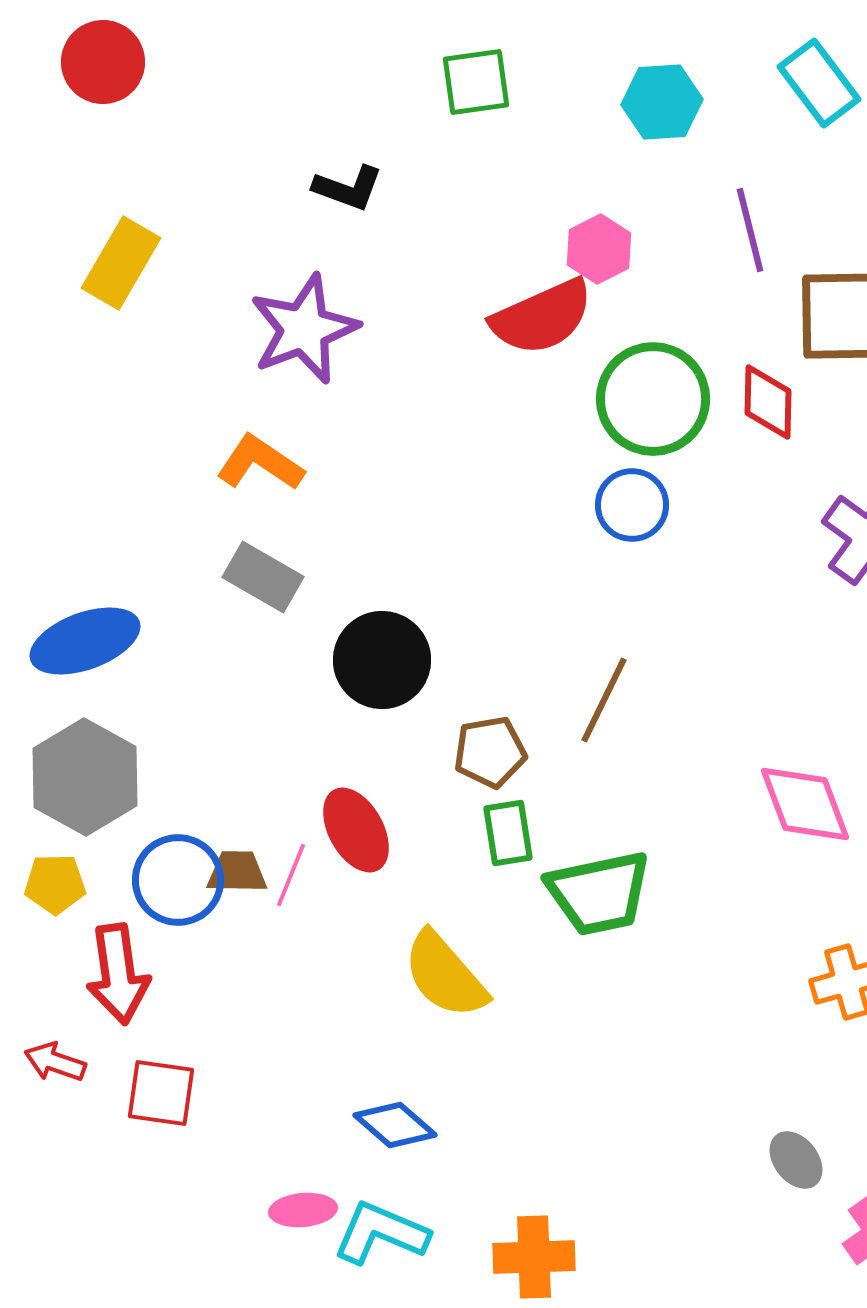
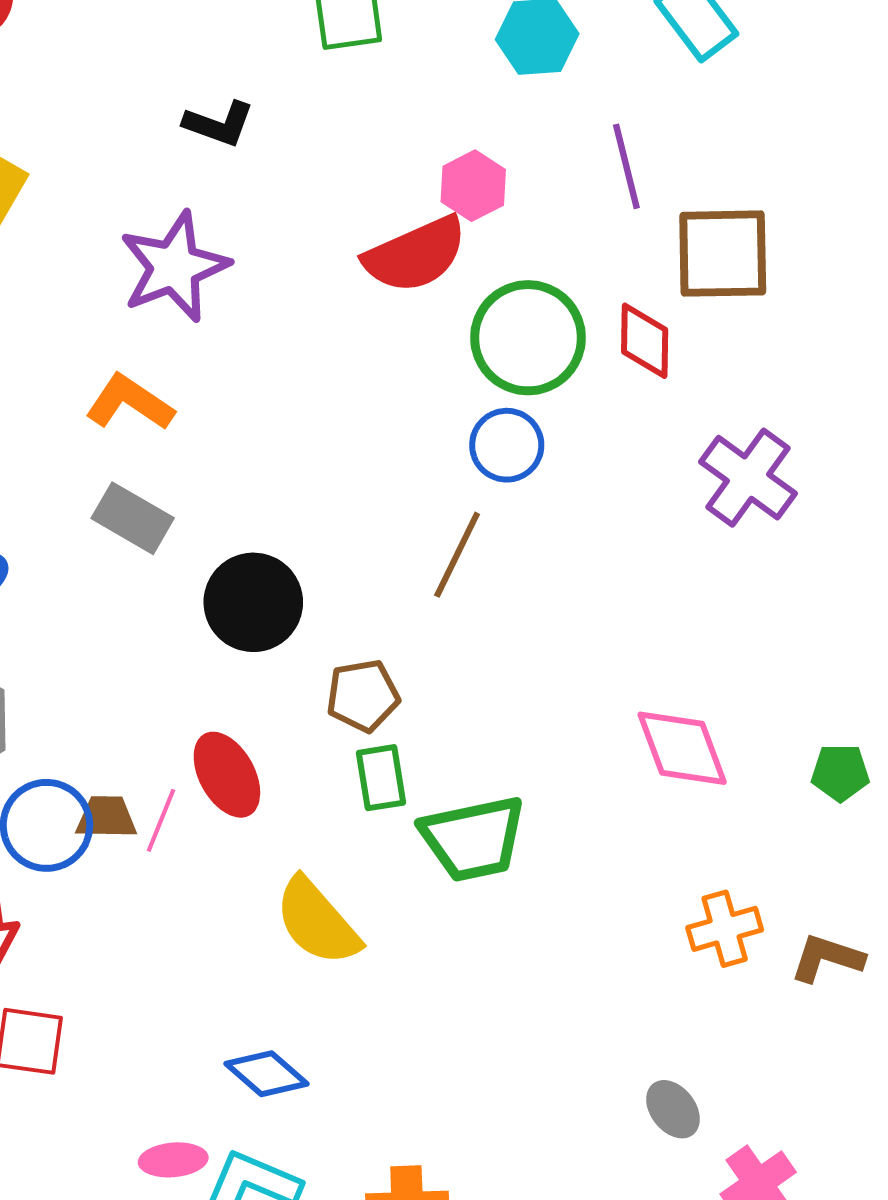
brown line: (604, 700) -> (457, 555), moved

